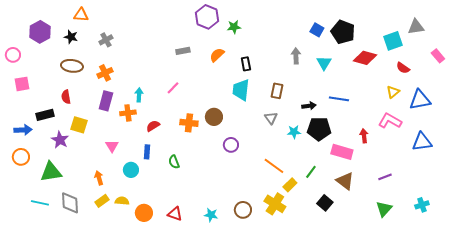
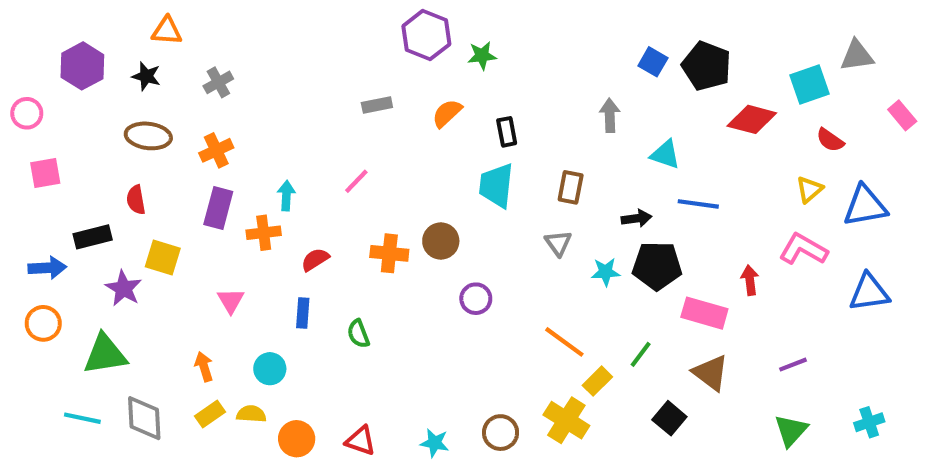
cyan triangle: (324, 63) -> (665, 154), moved, turned -42
cyan circle: (131, 170) -> (270, 369), moved

